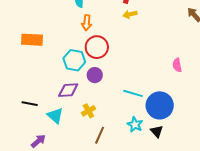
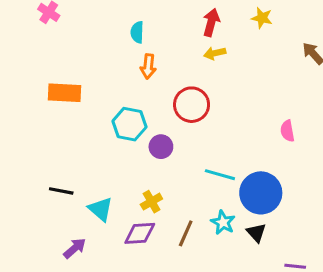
red circle: (97, 47) -> (192, 105), moved
purple diamond: (68, 90) -> (140, 233), moved
brown line: (100, 135) -> (186, 233), moved

